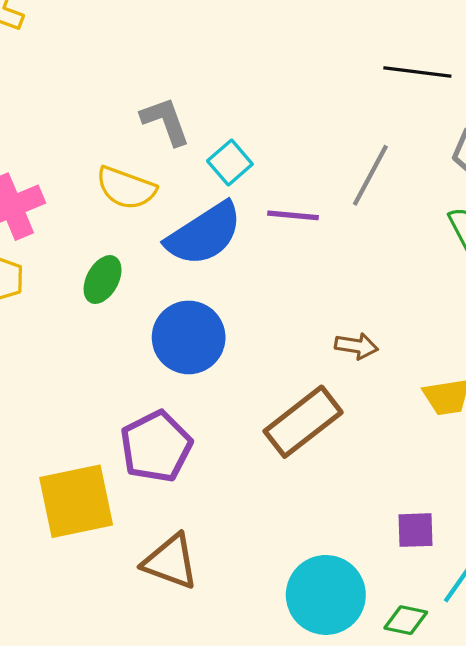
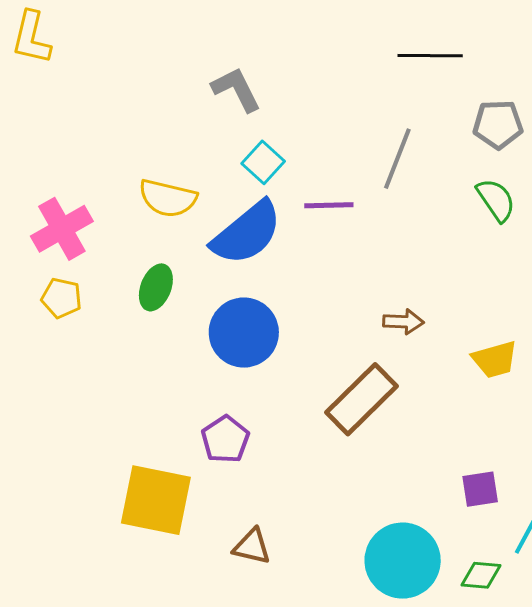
gray L-shape: (165, 121) -> (236, 89), moved
purple pentagon: (156, 447) -> (225, 439), size x0.7
yellow square: (76, 501) -> (156, 500), turned 30
brown triangle: (171, 562) -> (252, 547), size x0.7

